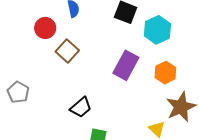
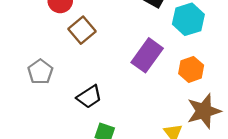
gray pentagon: (18, 92) -> (40, 72), moved

